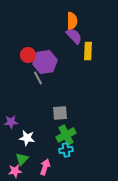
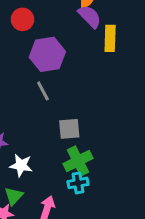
red circle: (28, 55) -> (23, 19), moved
gray line: (38, 78) -> (43, 91), moved

